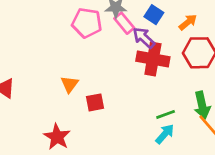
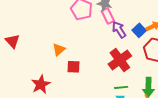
blue square: (154, 15) -> (139, 30), moved
red cross: (153, 59) -> (120, 60), moved, turned 30

